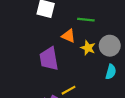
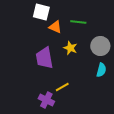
orange triangle: (68, 36) -> (55, 27), moved
yellow star: (88, 48) -> (70, 48), moved

